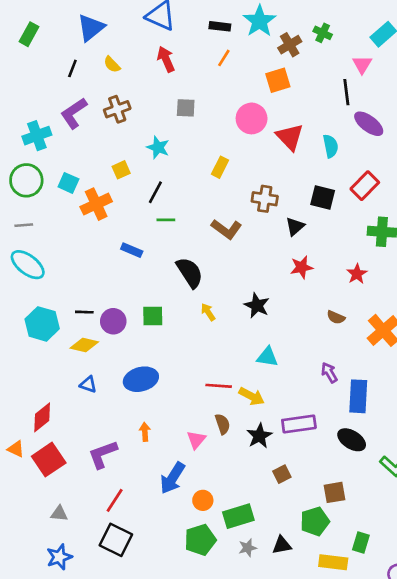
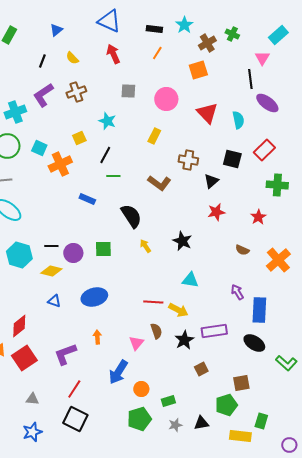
cyan star: (259, 21) -> (184, 25), size x0.7
blue triangle: (91, 28) -> (56, 30), size x0.6
pink circle: (252, 118) -> (166, 99), moved
green rectangle: (238, 516) -> (168, 401), size x0.6

